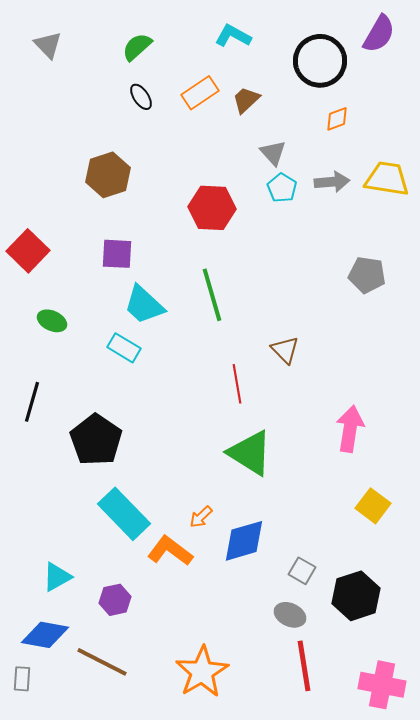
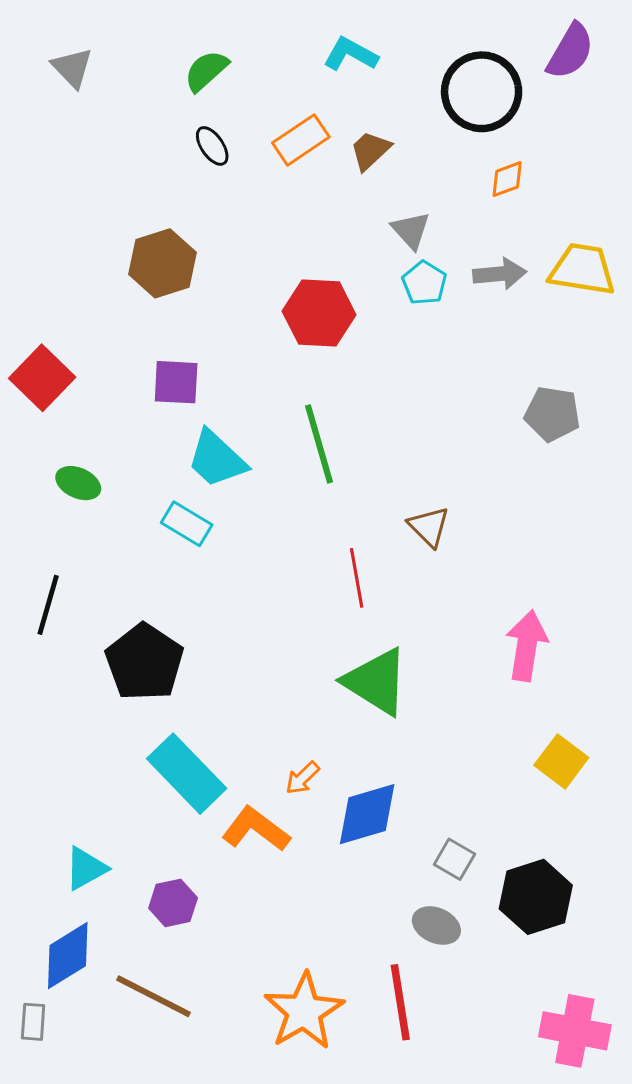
blue diamond: (45, 635) -> (68, 956), turned -42
red line: (304, 666) -> (400, 1002), moved

